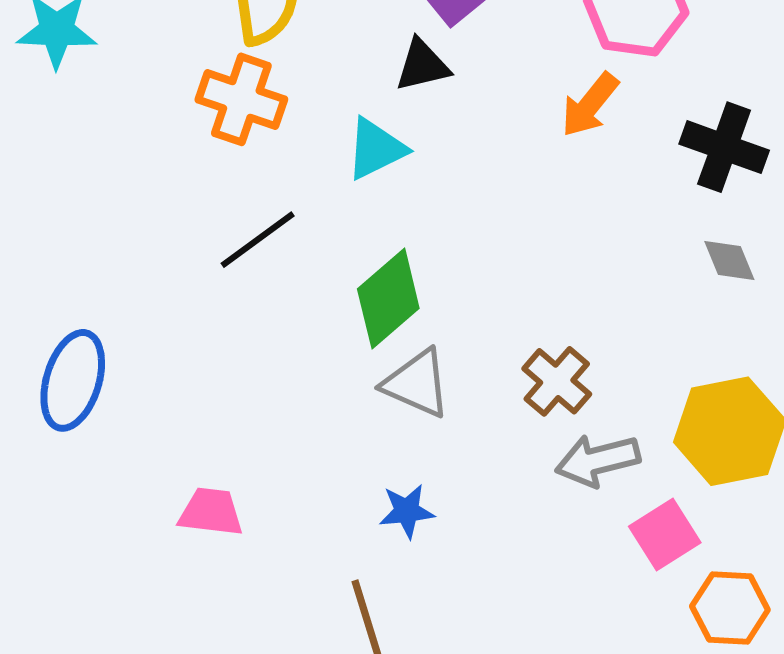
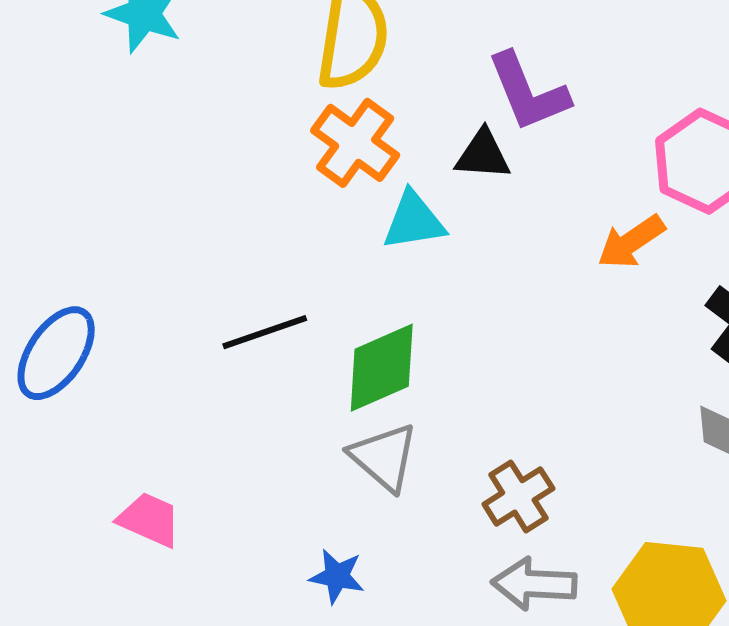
orange cross: (241, 99) -> (355, 143), moved
black line: (258, 240) -> (265, 332), moved

